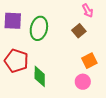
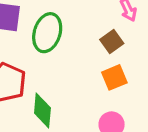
orange square: (89, 61) -> (114, 77), moved

